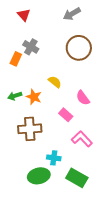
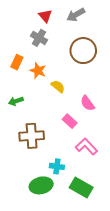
red triangle: (24, 15) -> (45, 16), moved
gray cross: (31, 47) -> (39, 38), moved
orange star: (34, 97) -> (38, 71), moved

